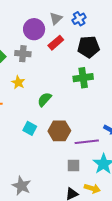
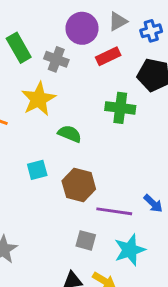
green cross: (83, 78) -> (120, 108), moved
yellow star: (18, 82) -> (38, 99), size x1.6
green semicircle: (44, 99) -> (70, 134), turned 56
cyan square: (30, 128) -> (37, 170), turned 32

